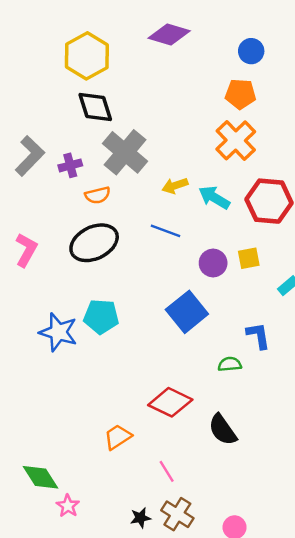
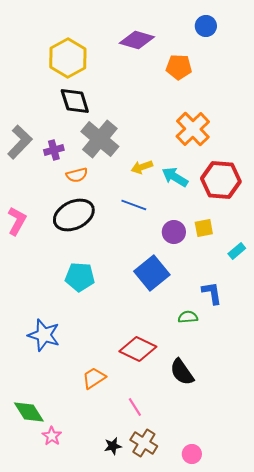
blue circle: (251, 51) -> (206, 26), moved
orange pentagon: (240, 94) -> (179, 67), moved
blue star: (58, 332) -> (44, 335), moved

